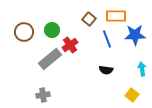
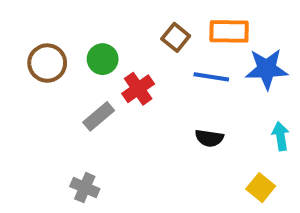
blue line: (107, 39) -> (211, 77), turned -60
gray rectangle: (50, 59) -> (99, 116), size x0.7
gray cross: (43, 95) -> (85, 188), turned 32

